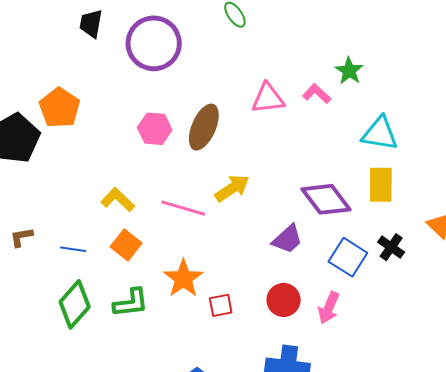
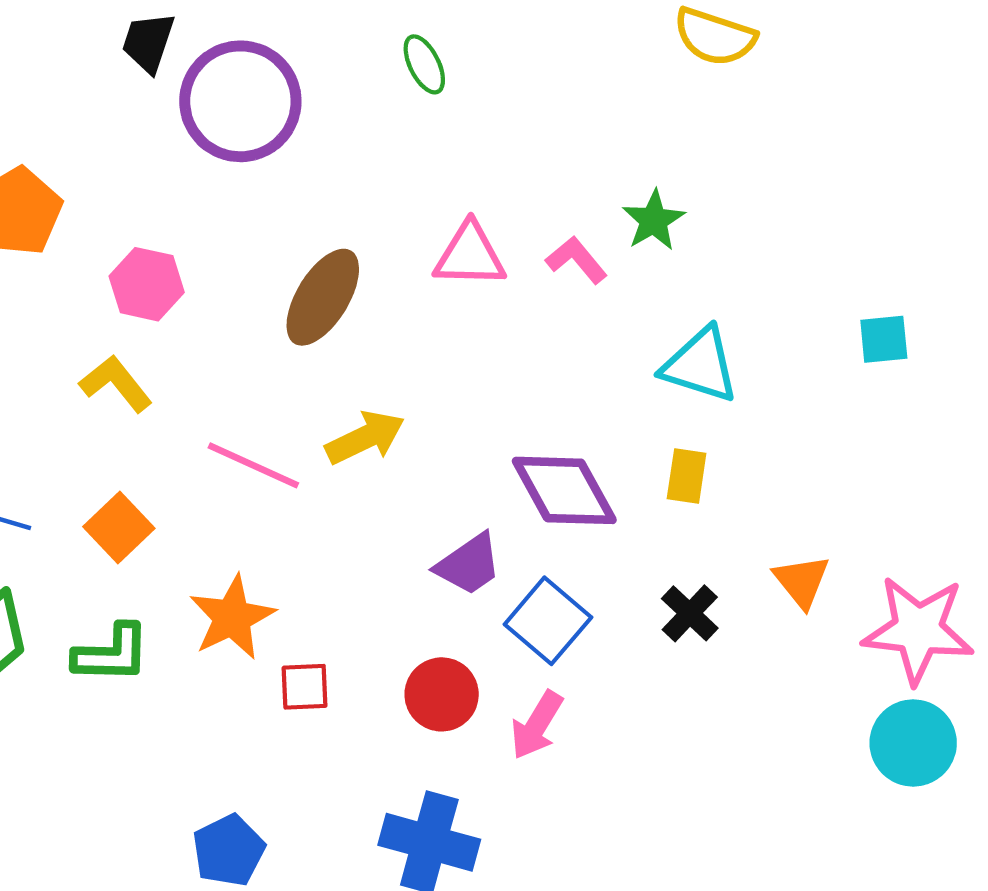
black trapezoid: (91, 24) -> (148, 42), moved
pink hexagon: (155, 129) -> (147, 284), moved
yellow rectangle: (381, 185) -> (687, 476), size x0.7
yellow L-shape: (118, 200) -> (116, 384), moved
blue square: (348, 257) -> (548, 621), moved

